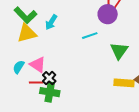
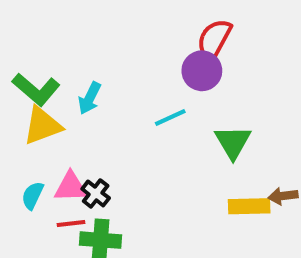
pink triangle: (38, 65) -> (71, 187), turned -30
black cross: (49, 78) -> (96, 194), moved

